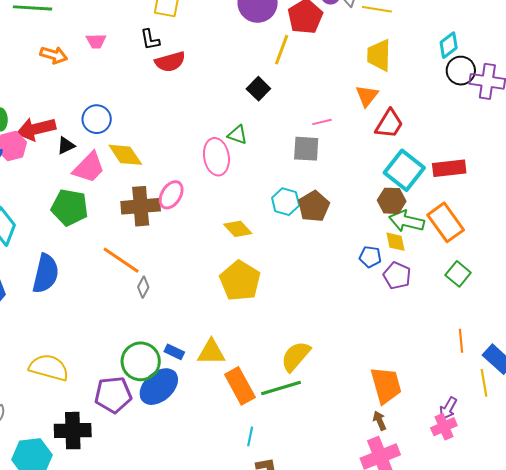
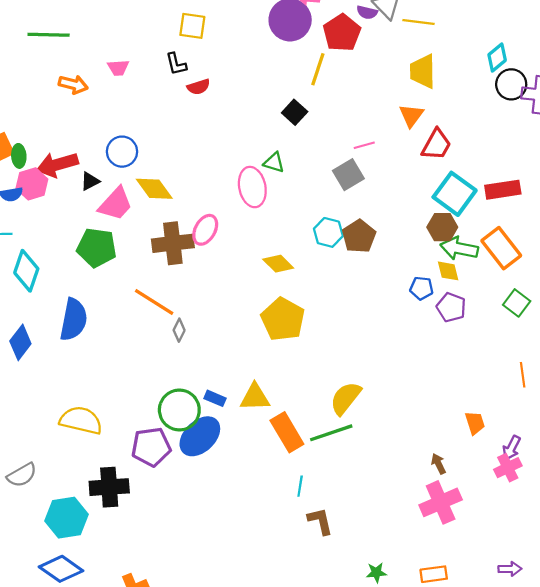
red semicircle: (170, 62) -> (199, 87), size x0.7
gray square: (306, 149) -> (348, 175), turned -32
orange trapezoid: (386, 385) -> (475, 423), moved, size x0.6

